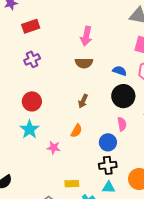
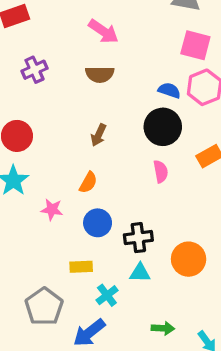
pink arrow: (86, 36) -> (103, 31), turned -66
purple cross: (32, 59) -> (34, 70), moved
blue semicircle: (120, 71) -> (169, 90), moved
blue circle: (108, 142) -> (98, 223), moved

